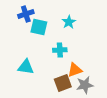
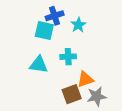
blue cross: (26, 14) -> (55, 16), moved
cyan triangle: (26, 67) -> (39, 65), moved

